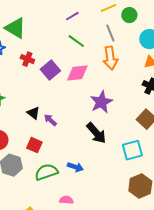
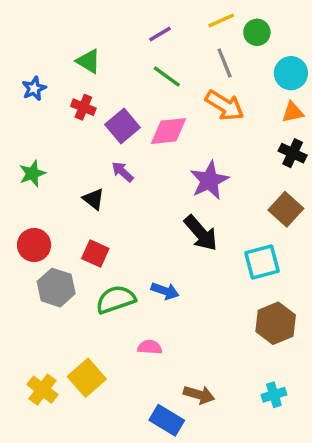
green triangle: (15, 28) -> (88, 61), moved, size x0.7
orange arrow: (110, 58) -> (225, 105), turned -50
purple arrow: (50, 120) -> (122, 172), moved

